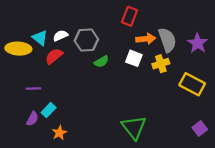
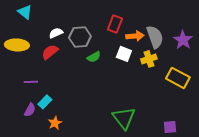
red rectangle: (130, 16) -> (115, 24), moved
cyan triangle: (40, 38) -> (25, 12), moved
purple square: (200, 128) -> (170, 127), moved, turned 32

